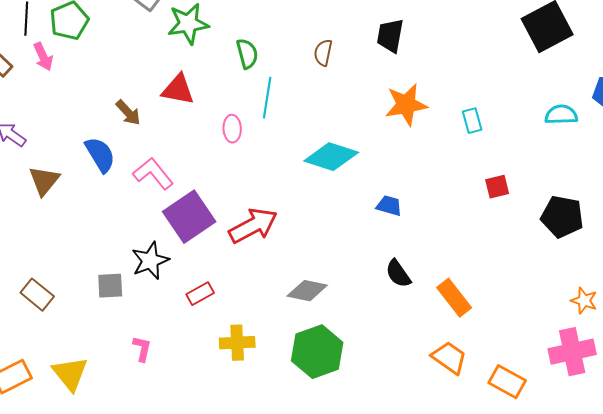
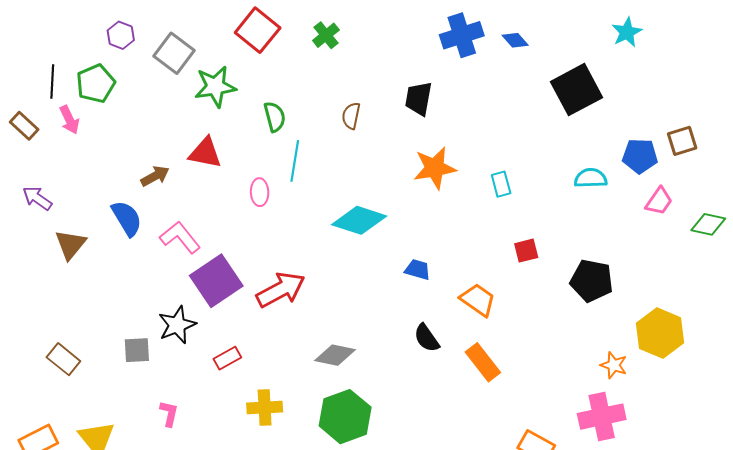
brown arrow: (128, 113) -> (155, 176), turned -76
orange trapezoid: (449, 358) -> (478, 300), moved

